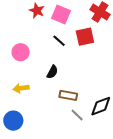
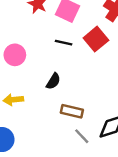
red square: (85, 37) -> (96, 39), turned -30
black line: (59, 41) -> (64, 43), turned -32

